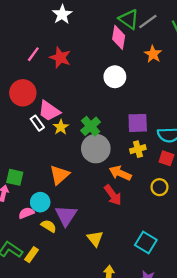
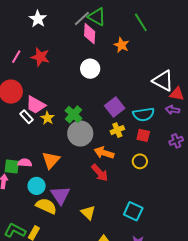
gray line: (148, 22) -> (82, 19), moved
purple square: (138, 123) -> (115, 107), turned -30
pink semicircle: (26, 213) -> (25, 163), moved, turned 32
yellow semicircle: (49, 226) -> (46, 206), size x1.5

